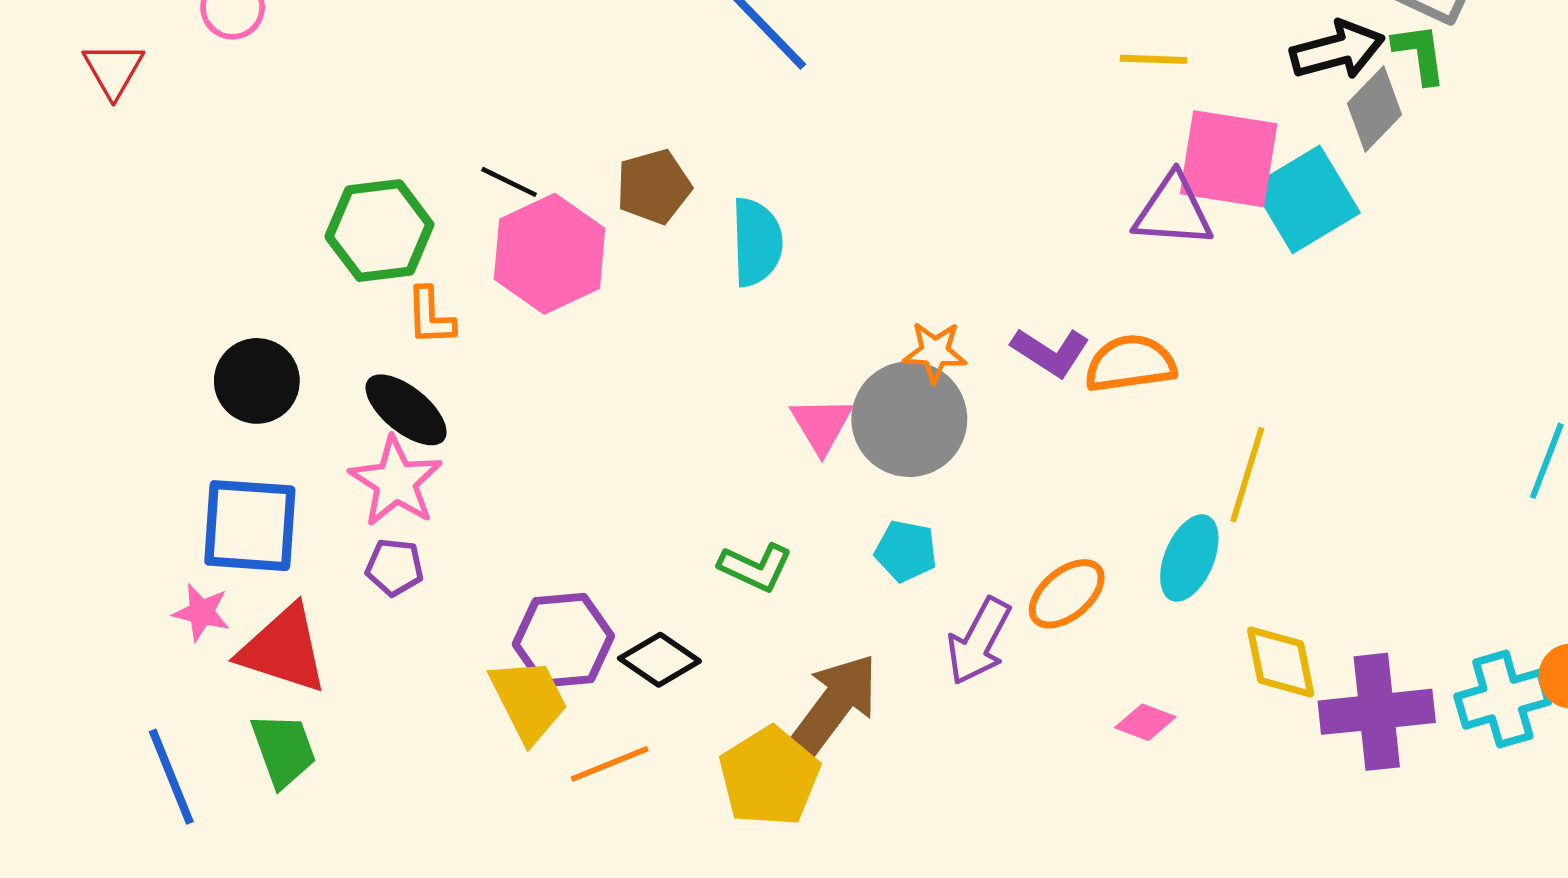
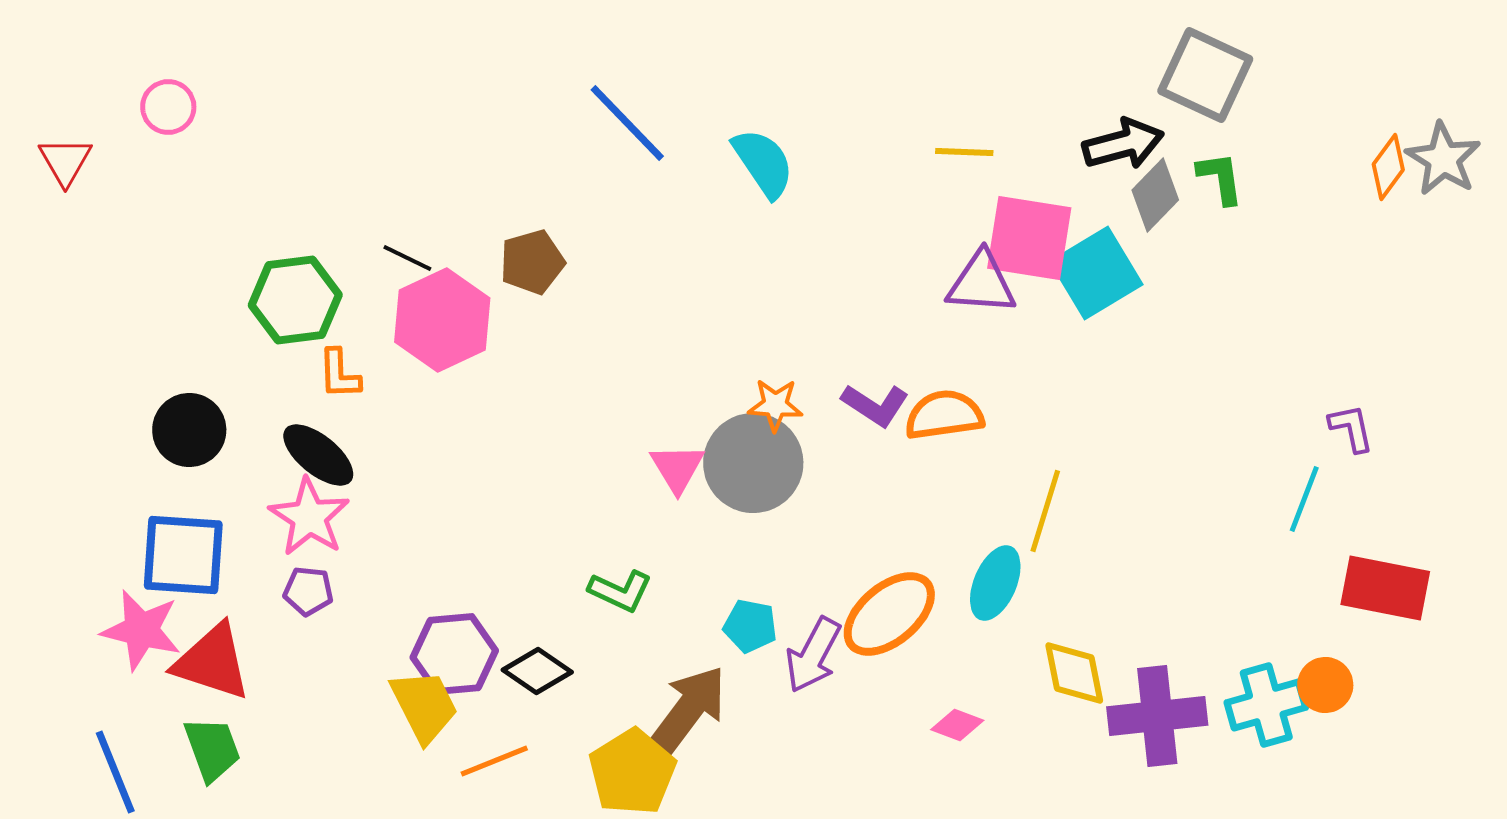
green L-shape: (1420, 54) -> (1220, 178), moved
cyan semicircle: (757, 242) -> (763, 163), moved, turned -32
cyan pentagon: (906, 551) -> (750, 626), moved
orange ellipse: (1067, 594) -> (889, 614), size x1.4
pink star: (201, 612) -> (141, 630), size x1.6

